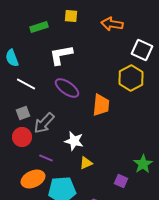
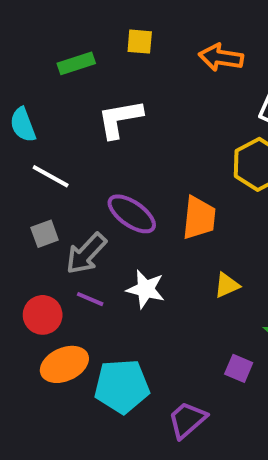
purple ellipse: (67, 88) -> (132, 214), moved
red circle: (22, 137) -> (43, 315), moved
purple line: (46, 158) -> (90, 299), moved
yellow triangle: (86, 163) -> (227, 285), moved

